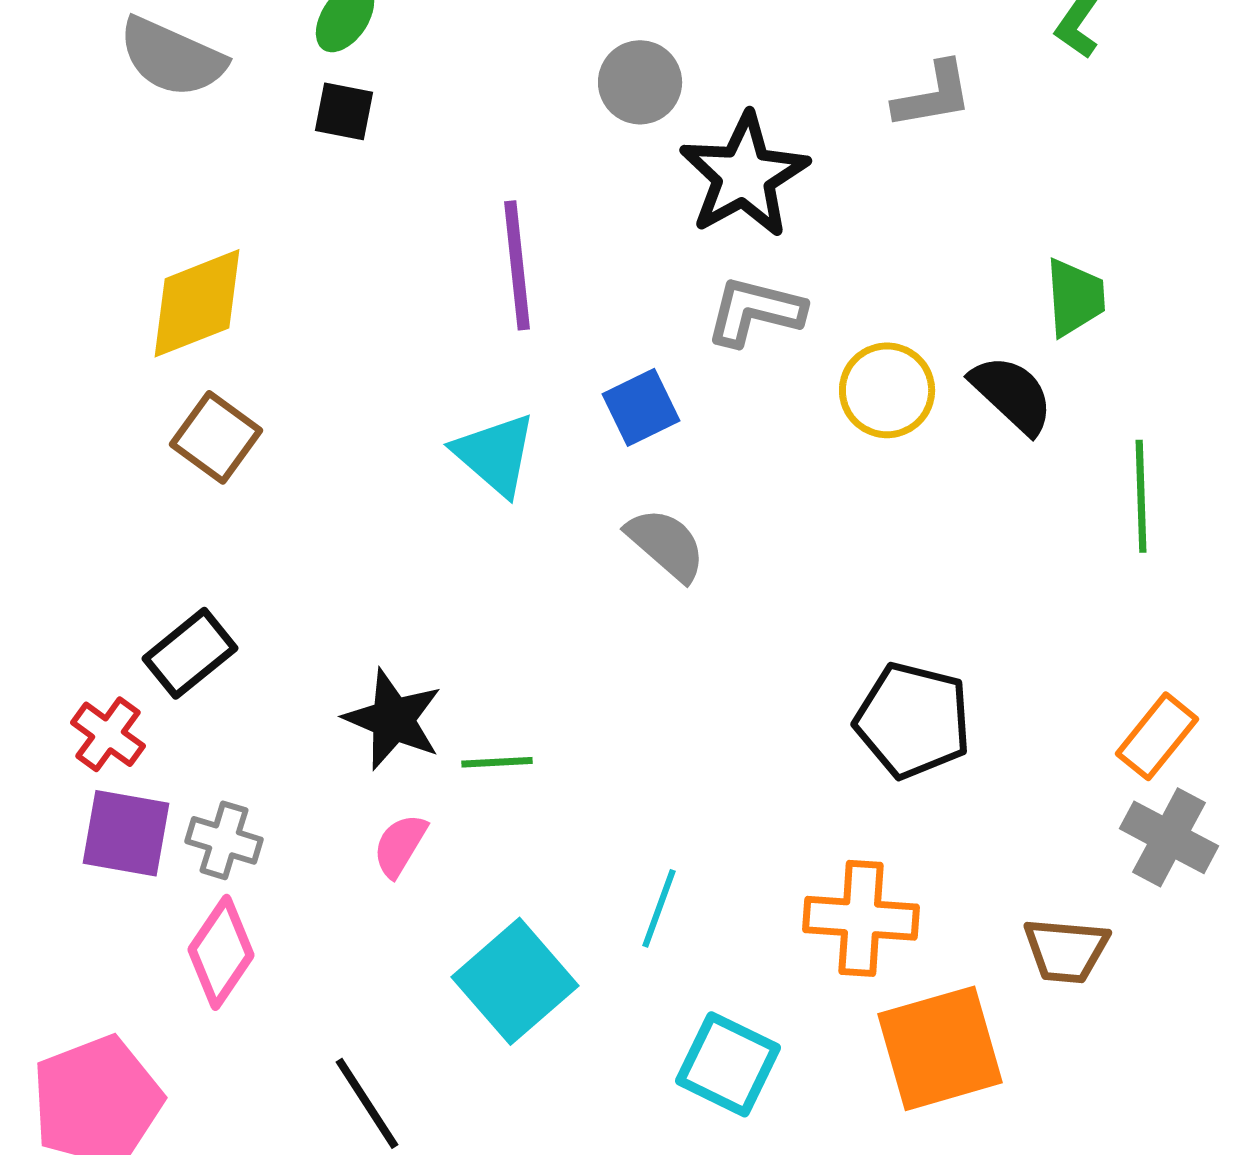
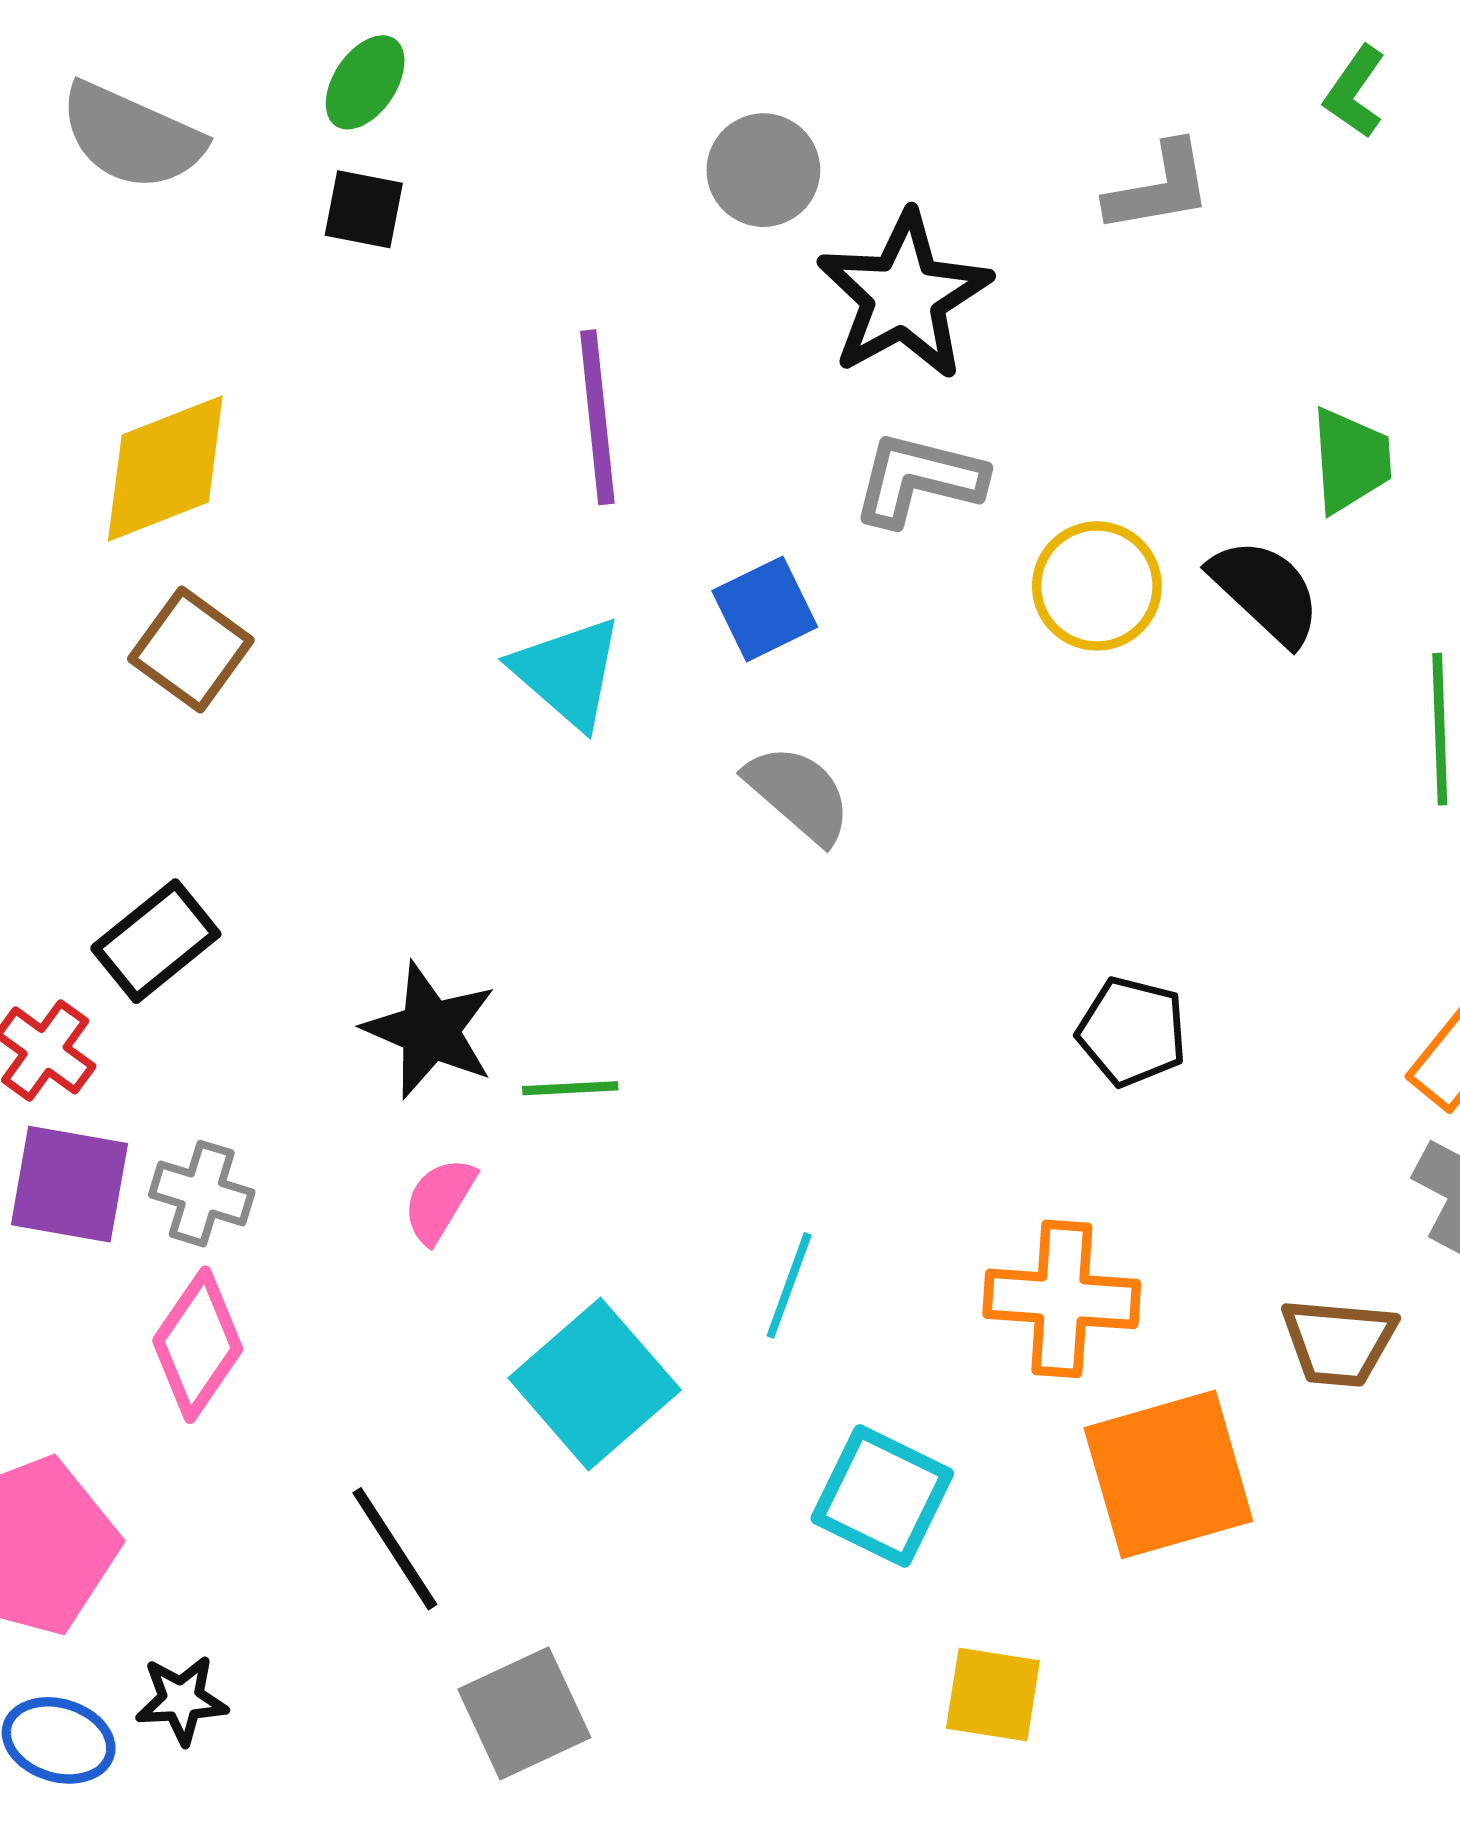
black pentagon: (913, 720) -> (1132, 1032), size x0.7

